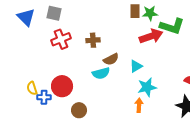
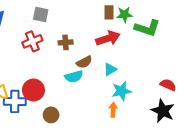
gray square: (54, 13) -> (41, 14), moved
red arrow: (151, 36) -> (108, 38), moved
blue cross: (44, 97) -> (15, 101), size x1.5

